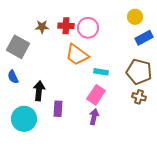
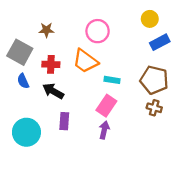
red cross: (66, 26) -> (51, 64), moved
blue semicircle: (13, 77) -> (23, 81), moved
black arrow: (39, 91) -> (53, 91), moved, turned -66

